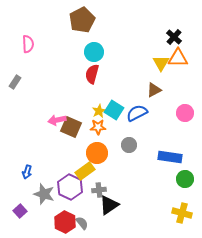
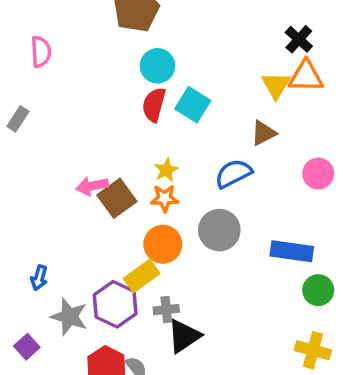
cyan square: (114, 110) -> (193, 105), moved
brown square: (71, 127) -> (117, 198), turned 30
gray circle: (129, 145) -> (219, 230), size x1.5

